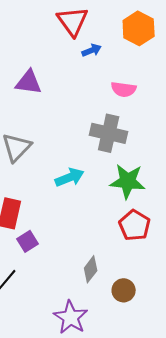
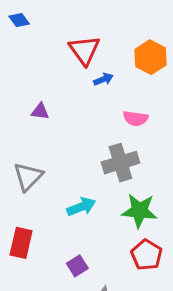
purple triangle: (29, 82) -> (40, 111), size x0.7
gray cross: (109, 133) -> (120, 163), turned -30
purple square: (28, 241) -> (77, 266), moved

